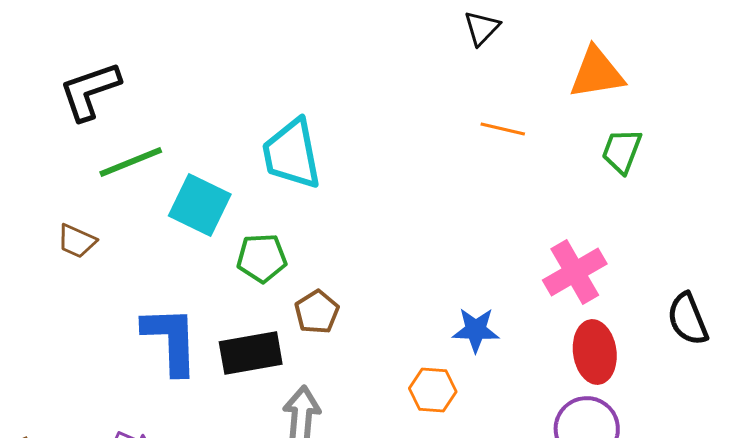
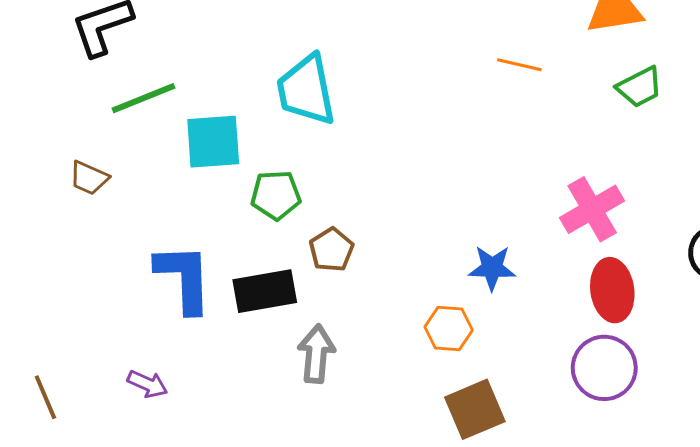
green trapezoid: (622, 151) -> (640, 87), turned -138
cyan square: (200, 205) -> (213, 142), turned -30

